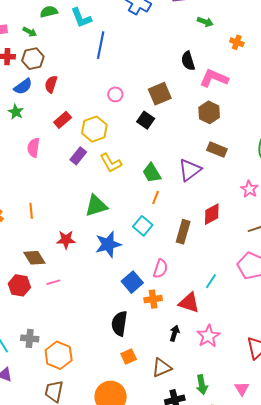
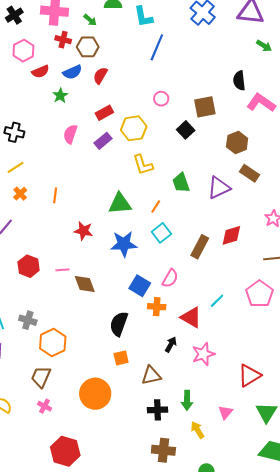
brown hexagon: (209, 112) -> (237, 143), moved
purple rectangle: (78, 156) -> (103, 141), moved
orange line: (156, 198) -> (156, 207), moved
brown diamond: (34, 258) -> (85, 284), moved
blue square: (132, 282) -> (140, 286), turned -30

